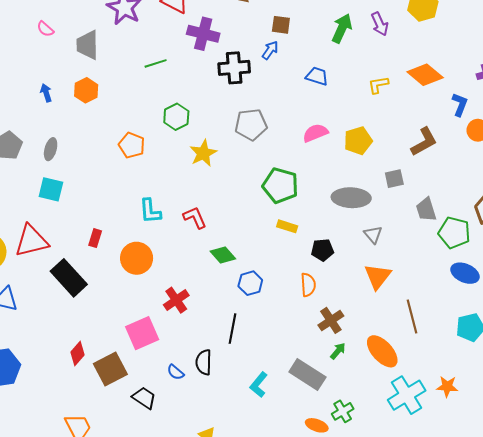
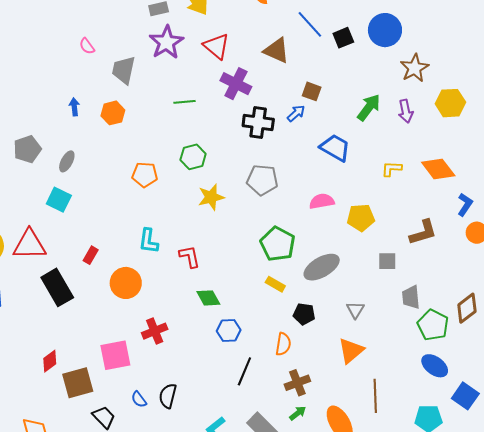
blue trapezoid: (317, 76) -> (335, 148), size x1.4
orange pentagon: (132, 145) -> (145, 175), turned -30
gray ellipse: (351, 198) -> (322, 267), moved, turned -45
black line: (233, 329) -> (244, 371), moved

